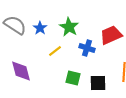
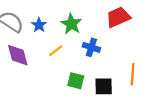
red trapezoid: (111, 35) -> (118, 17), moved
purple diamond: (21, 71) -> (18, 55), moved

